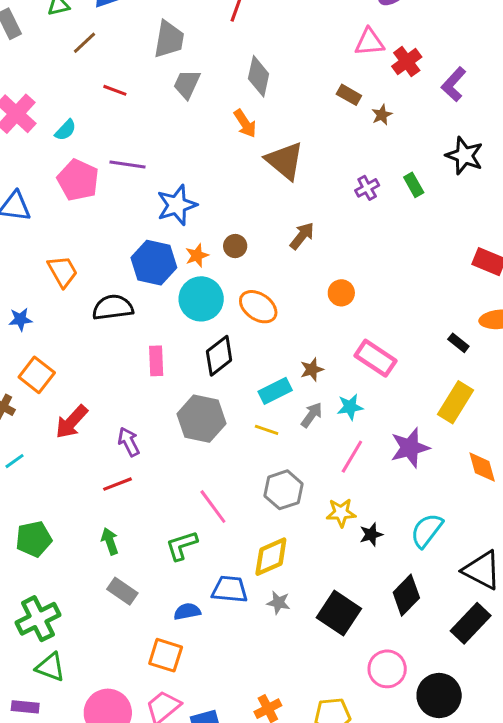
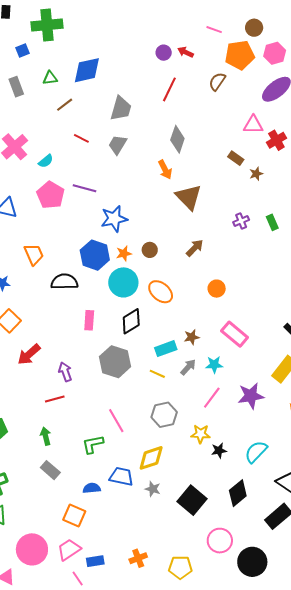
gray trapezoid: (187, 84) -> (118, 145), moved

